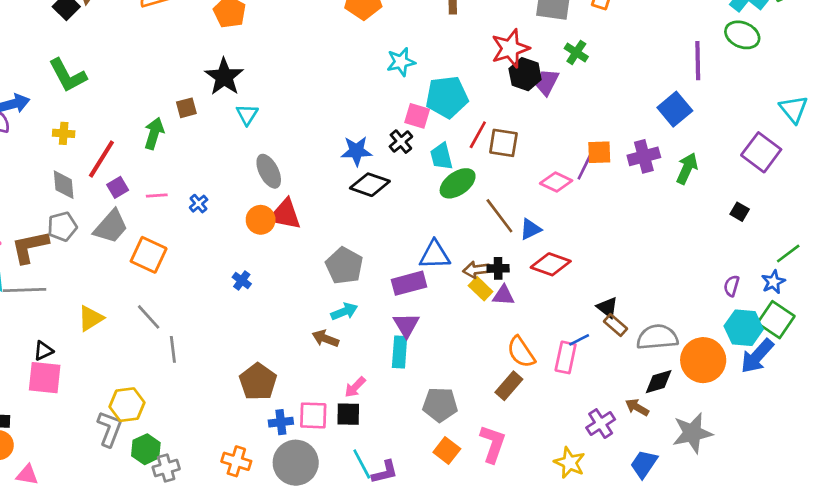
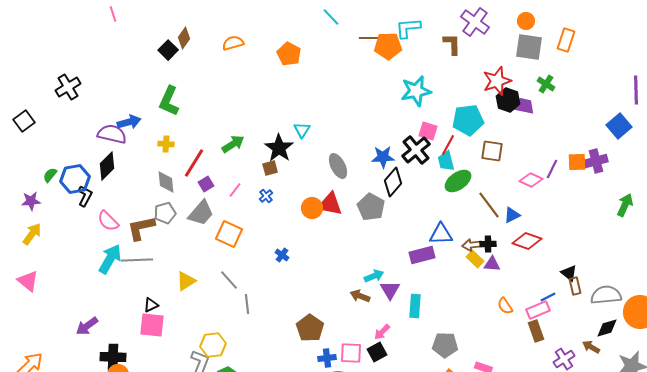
cyan star: (401, 62) -> (416, 91), size x1.4
green L-shape: (68, 75) -> (169, 101), turned 52
black star: (224, 77) -> (279, 148), moved
purple trapezoid: (547, 82) -> (524, 106), turned 75
cyan pentagon: (447, 97) -> (468, 120), moved
brown square: (186, 108) -> (270, 168), moved
green arrow: (154, 133) -> (233, 144), turned 40
red line: (478, 135) -> (448, 145), moved
black cross: (401, 142) -> (416, 150), size x1.6
orange square: (599, 152) -> (577, 162), moved
green arrow: (687, 169) -> (625, 205), moved
gray ellipse: (269, 171) -> (338, 166), moved
black diamond: (370, 185) -> (393, 182), turned -68
pink line: (157, 195) -> (235, 190), turned -49
gray pentagon: (344, 266) -> (371, 207), moved
blue cross: (242, 280) -> (282, 255), moved
purple triangle: (406, 325) -> (390, 290), moved
brown rectangle: (615, 325) -> (575, 286), turned 36
orange semicircle: (521, 352) -> (505, 306), size x0.7
pink rectangle: (566, 357) -> (538, 310), turned 55
brown rectangle: (509, 386) -> (536, 331), moved, turned -60
black square: (348, 414) -> (377, 352), turned -30

